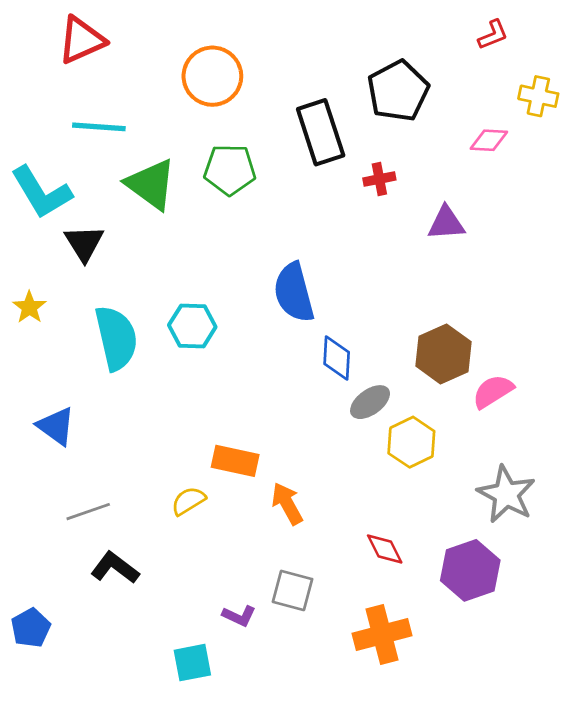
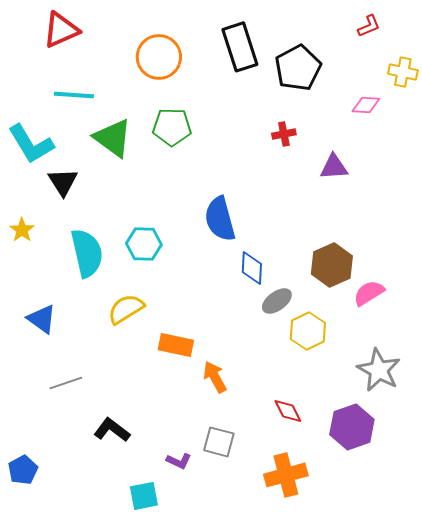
black rectangle: (321, 132) -> (240, 47), moved
yellow semicircle: (188, 501) -> (126, 309), moved, size x1.4
black L-shape: (115, 568) -> (112, 430), moved

